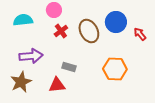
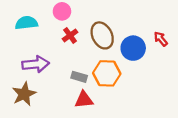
blue circle: (116, 22) -> (133, 48), moved
orange hexagon: (115, 69) -> (107, 73), moved
red triangle: (57, 85) -> (84, 100), moved

